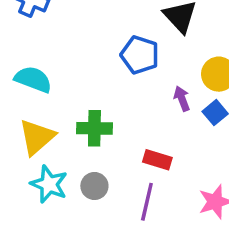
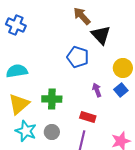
cyan semicircle: (33, 79) -> (17, 71), turned -30
purple arrow: (182, 99) -> (97, 90), moved

